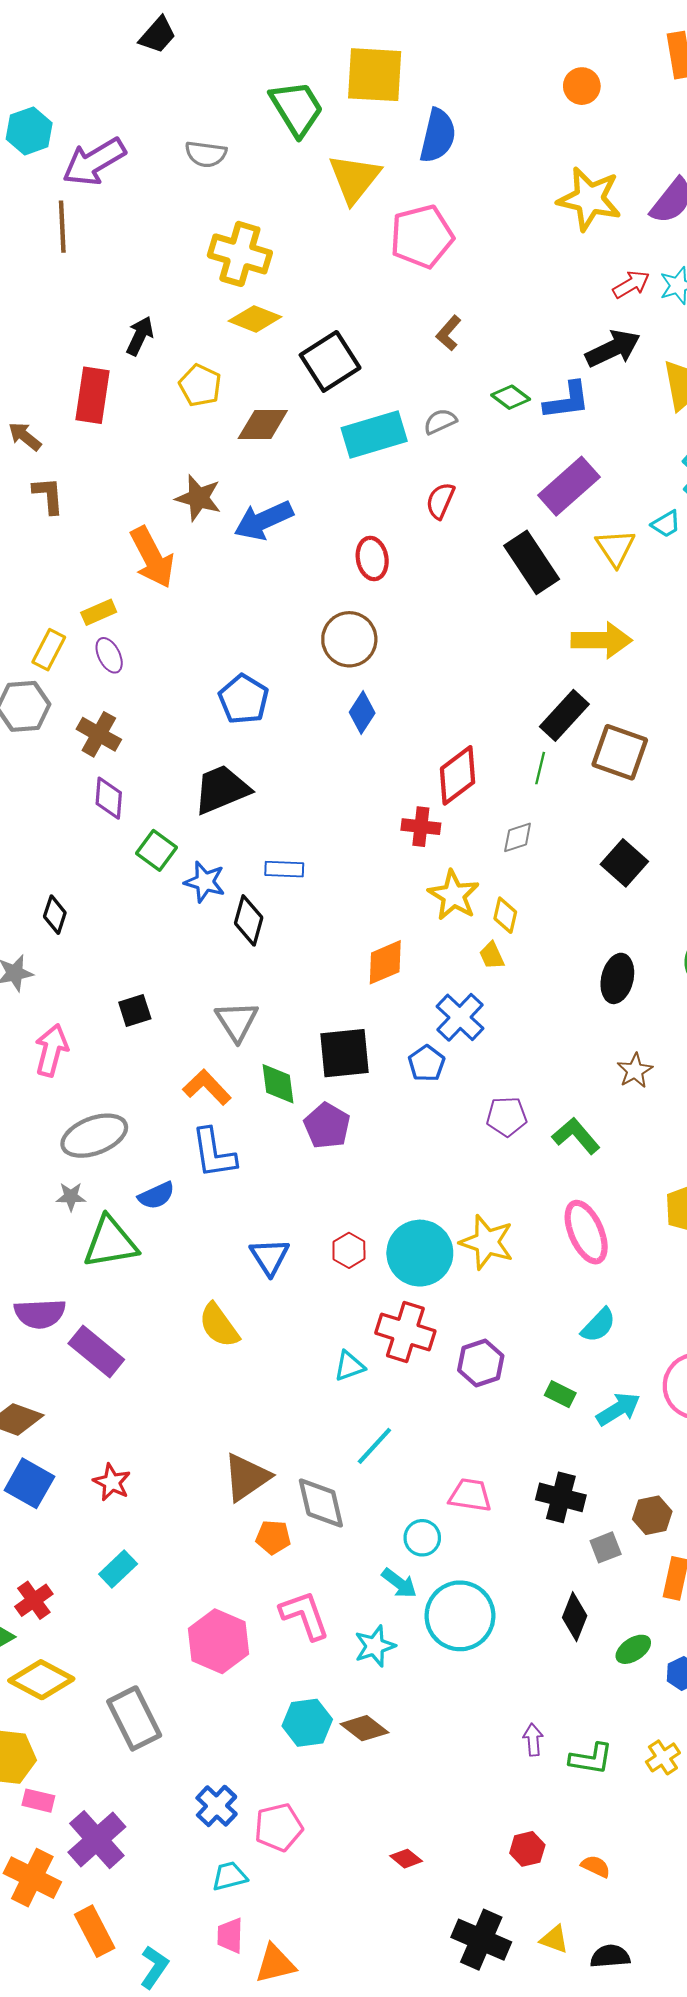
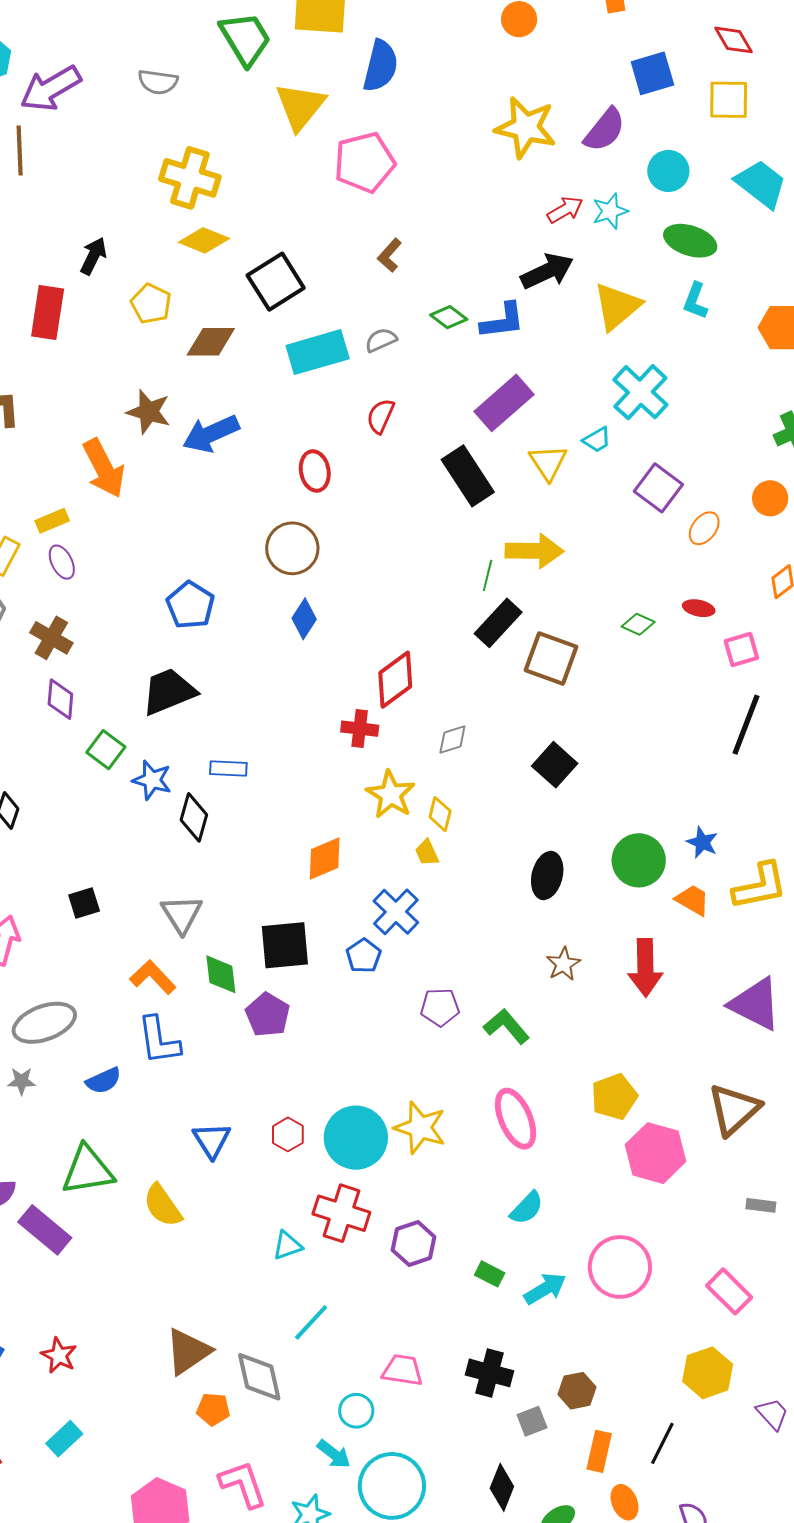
green line: (540, 768) -> (488, 575), moved
green triangle: (110, 1242) -> (88, 1170), moved

